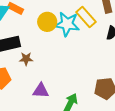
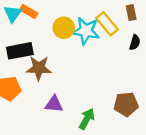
brown star: (26, 59) -> (39, 68), size x1.6

